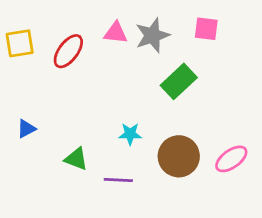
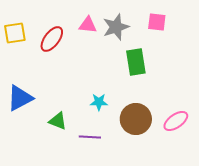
green rectangle: (179, 81) -> (136, 62), turned -56
blue triangle: (26, 129) -> (20, 98), size x1.8

